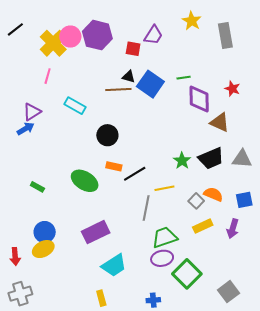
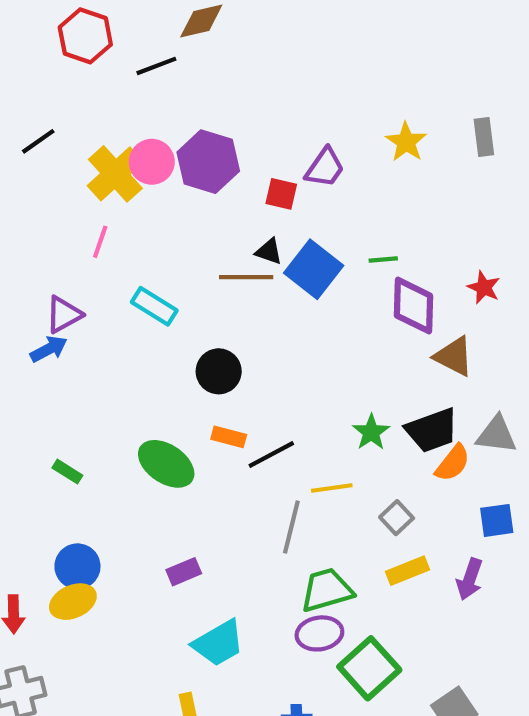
gray rectangle: (225, 35) -> (484, 137), moved, size x0.7
orange semicircle: (213, 194) -> (453, 463), moved, turned 102
purple rectangle: (96, 232) -> (184, 572), size x0.6

